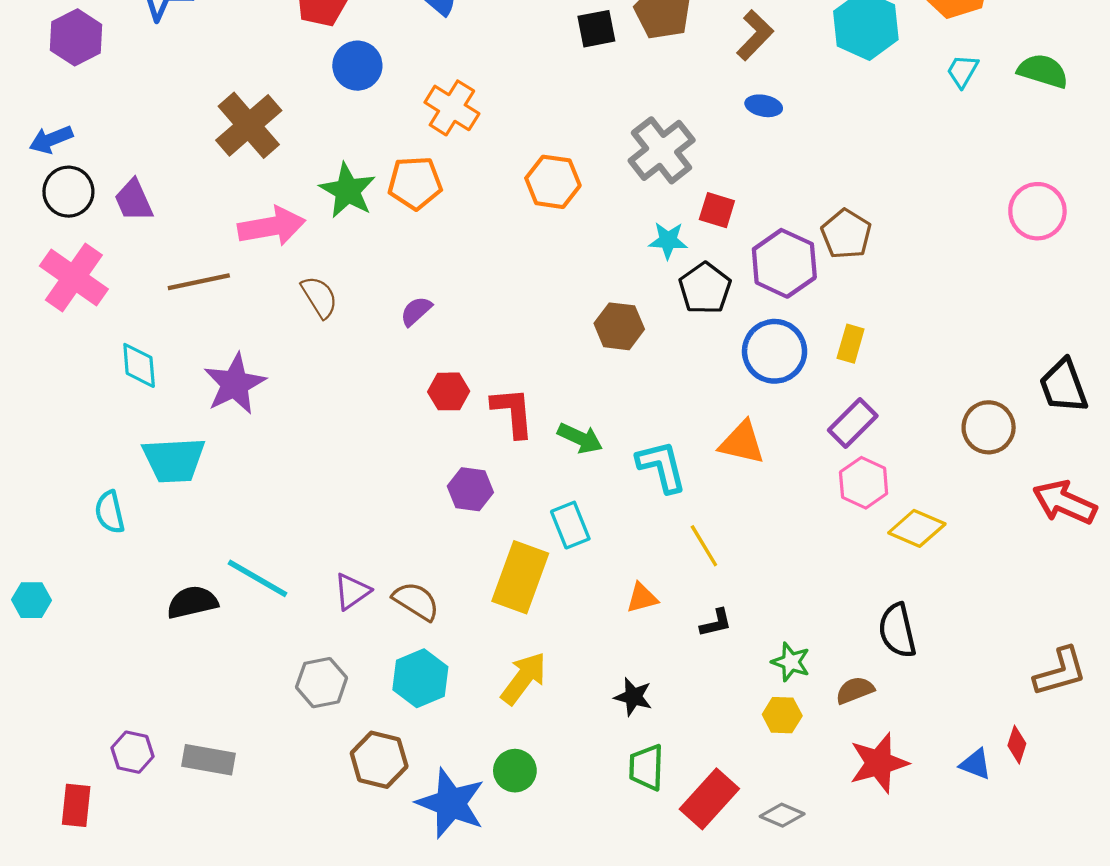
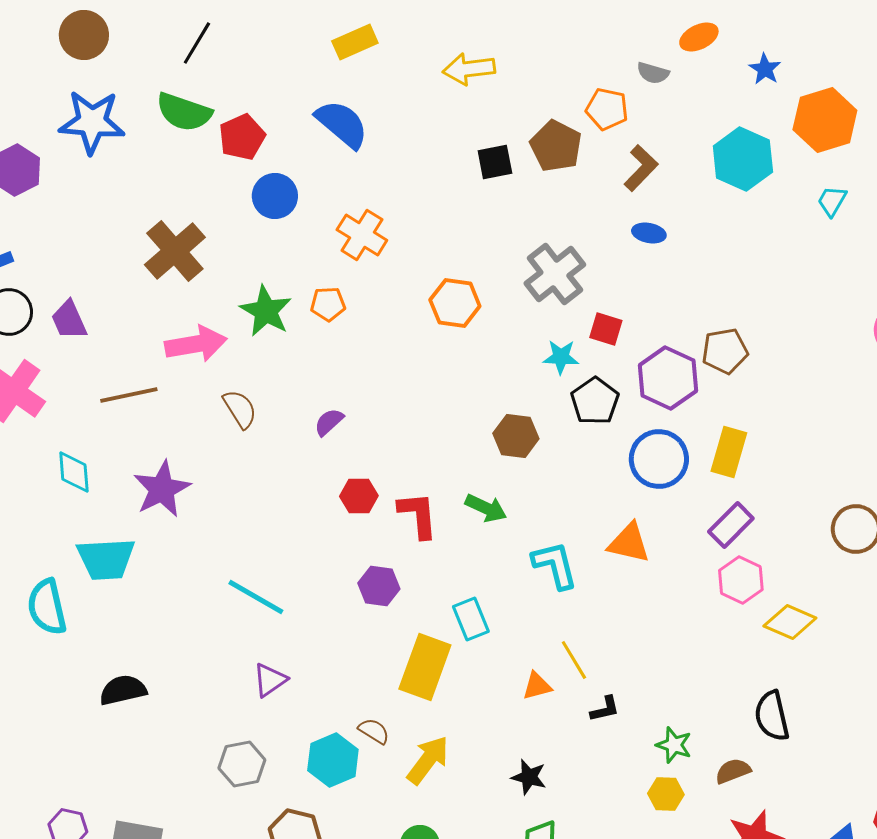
orange pentagon: (415, 183) -> (328, 304), size x0.7
brown pentagon: (846, 234) -> (725, 351), turned 30
yellow rectangle: (851, 344) -> (729, 452), size x1.4
green arrow: (580, 438) -> (486, 508), moved
cyan semicircle: (110, 512) -> (47, 607), size x1.4
yellow line: (704, 546) -> (574, 660), moved
cyan line: (257, 578) -> (256, 597), moved
brown semicircle: (416, 601) -> (374, 731), moved, size x0.7

